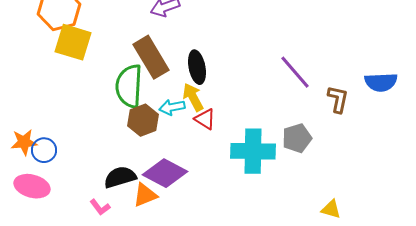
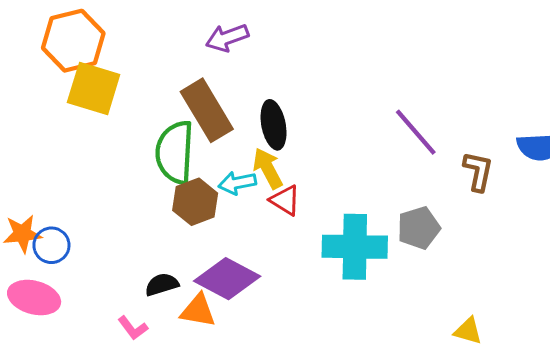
black semicircle: (120, 177) -> (162, 284), size x0.7
orange triangle: (145, 195) -> (198, 311), turned 32

